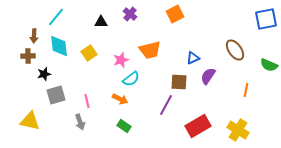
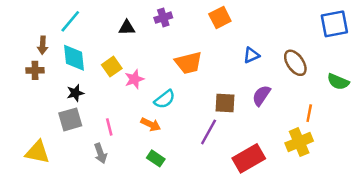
purple cross: (130, 14) -> (163, 18), turned 32
blue triangle: (193, 58) -> (251, 55), moved
pink star: (121, 60) -> (134, 79), moved
black star: (44, 74) -> (75, 93), moved
yellow cross: (238, 130) -> (299, 142), moved, turned 35

